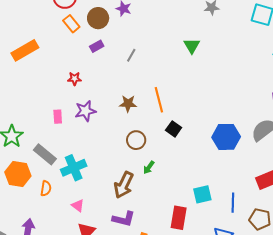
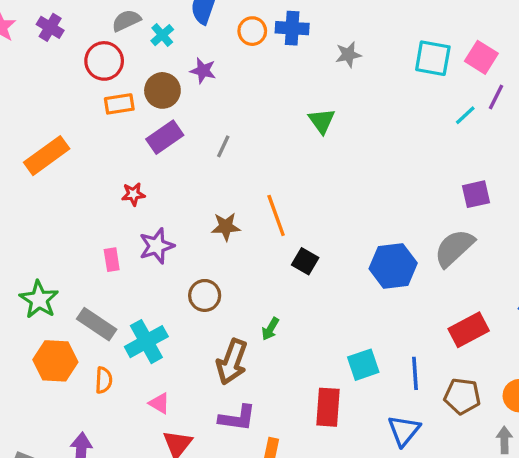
orange rectangle: (71, 24) -> (119, 104), turned -54
purple rectangle: (97, 46) -> (165, 137), size x1.5
brown circle: (136, 140) -> (205, 295), moved

